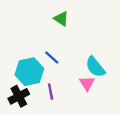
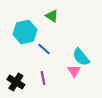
cyan hexagon: (29, 72) -> (25, 32), moved
black cross: (19, 96) -> (16, 82), turned -30

